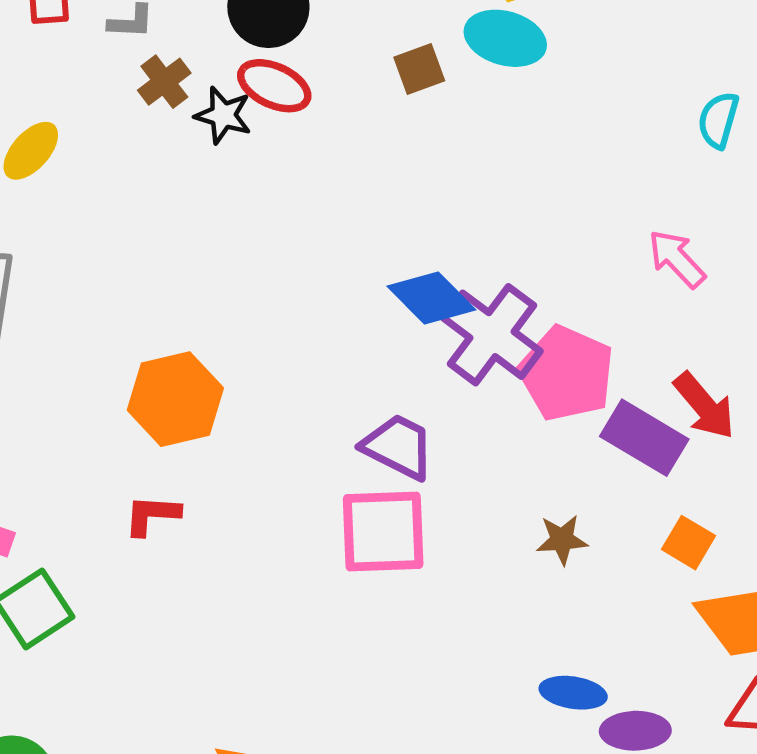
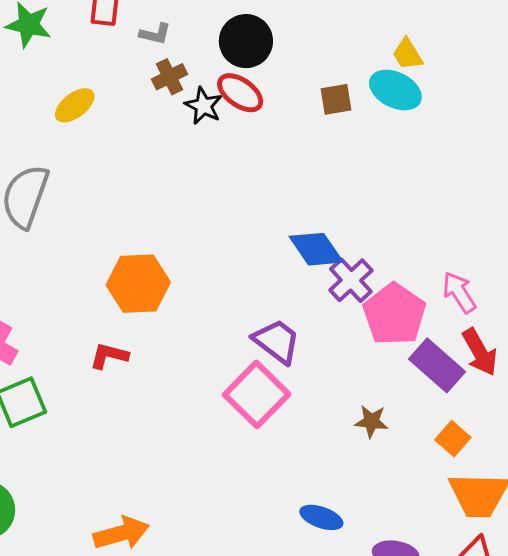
pink arrow: (677, 259) -> (459, 292), moved
purple cross: (492, 335) -> (351, 280), size x0.7
pink square: (383, 531) -> (257, 394), turned 36
blue ellipse: (573, 693) -> (321, 517), moved

